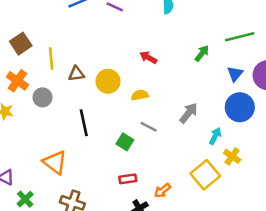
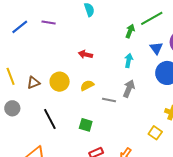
green arrow: (202, 53) -> (130, 31), moved
gray line: (149, 127) -> (109, 100), moved
cyan arrow: (215, 136) -> (129, 60), moved
yellow square: (205, 175) -> (155, 133), size x0.6

